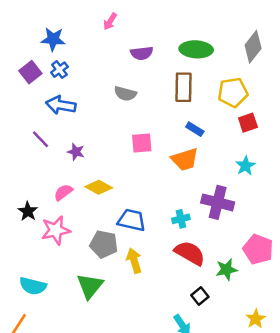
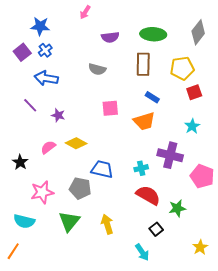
pink star: (56, 230) -> (42, 192), moved
pink pentagon: (258, 249) -> (202, 176), moved
yellow arrow: (134, 261) -> (107, 224), moved

